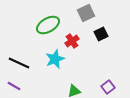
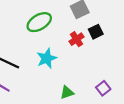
red cross: (72, 41) -> (77, 39), moved

